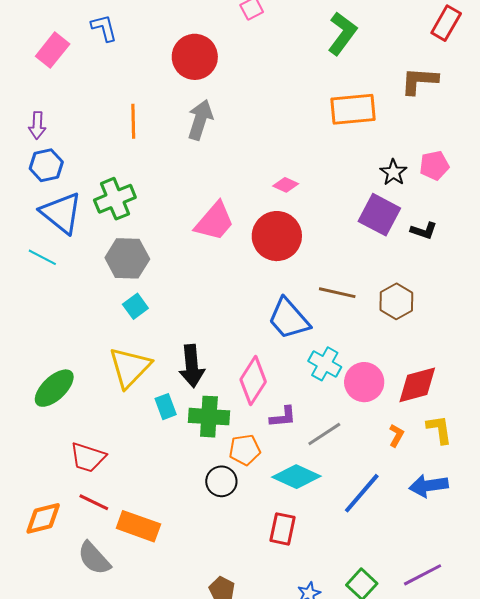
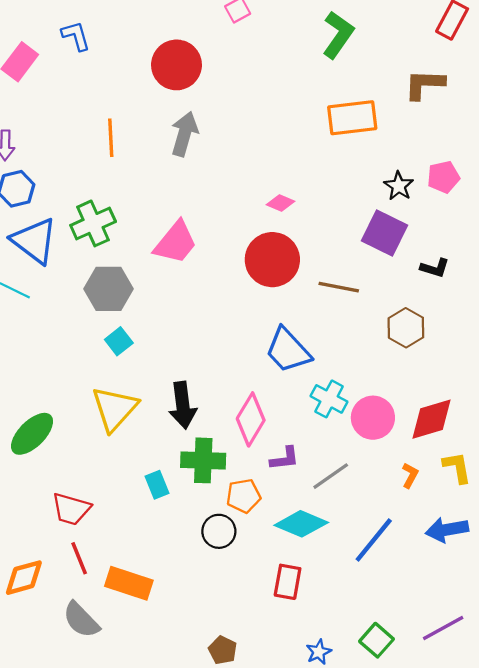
pink trapezoid: (214, 221) -> (176, 242), moved
black L-shape: (424, 231) -> (435, 268), moved
brown line: (337, 293) -> (339, 287), moved
cyan rectangle: (166, 407) -> (157, 485), moved
red line: (94, 502) -> (79, 558), turned 44

